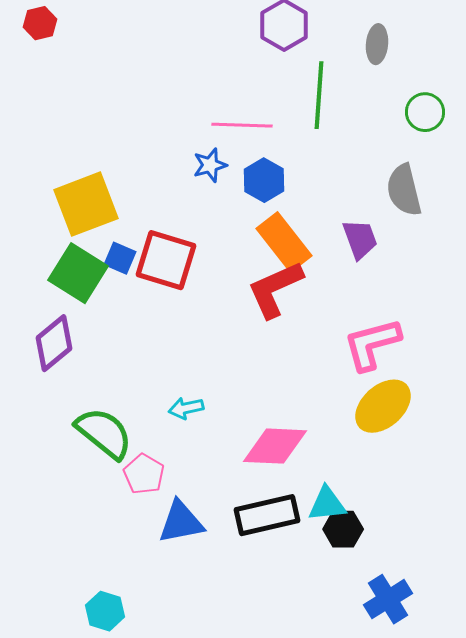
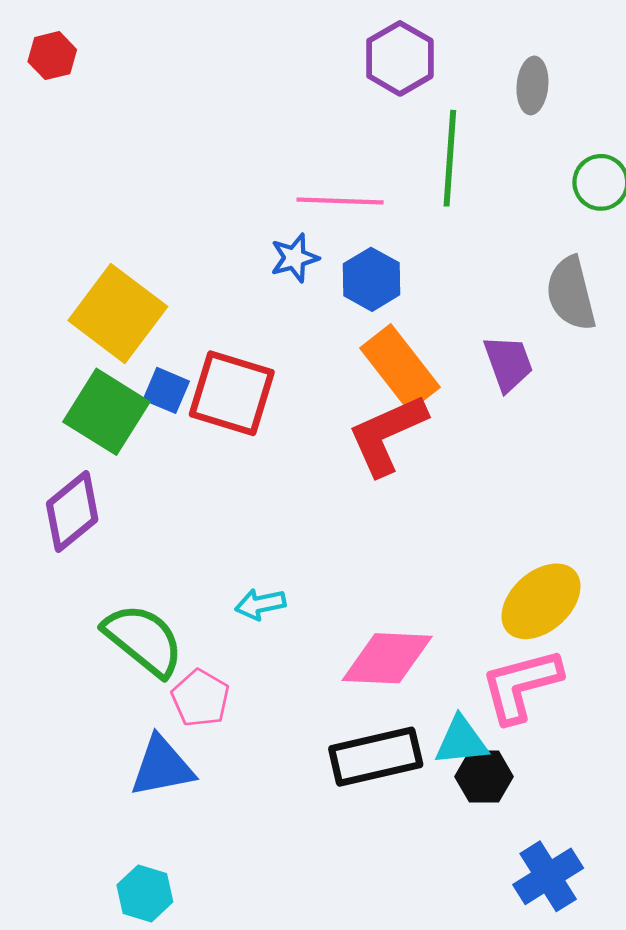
yellow square: (86, 204) -> (118, 313), turned -32
pink L-shape: (372, 344) -> (521, 685), moved
blue triangle: (181, 522) -> (162, 767), moved

